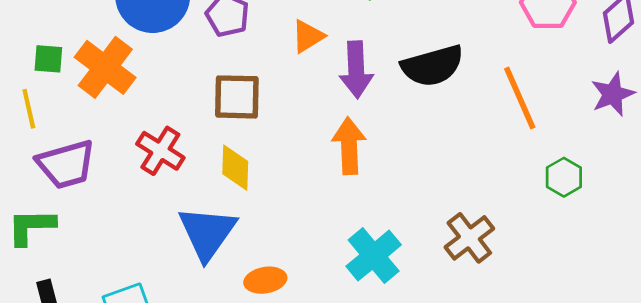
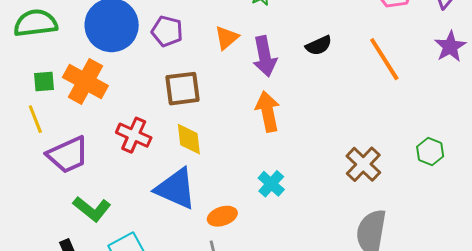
black semicircle: (433, 66) -> (319, 45), size x0.6
green hexagon: (564, 177) -> (430, 151), moved
green L-shape: (31, 227) -> (92, 209), moved, turned -132
blue triangle: (207, 233) -> (176, 189), turned -33
cyan cross: (374, 256) -> (271, 184), moved, size x0.7

